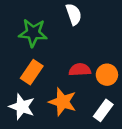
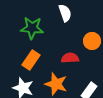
orange circle: (107, 75) -> (92, 41), moved

